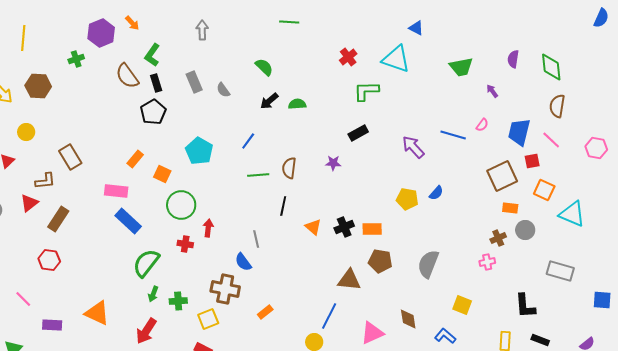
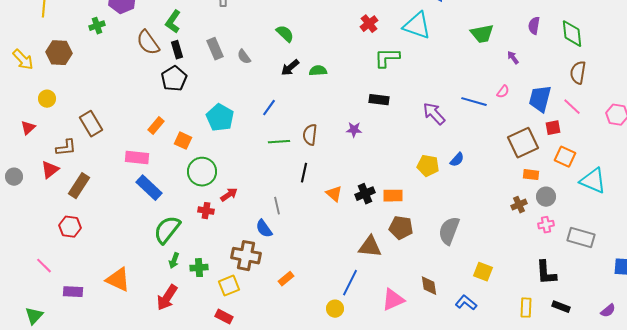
black rectangle: (358, 133) -> (379, 100), turned 36
red arrow: (208, 228) -> (229, 195), turned 48
pink cross: (487, 262) -> (546, 225), moved

